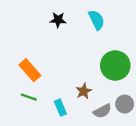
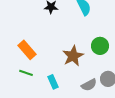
green circle: (115, 65) -> (100, 46), size x0.7
brown star: (84, 91) -> (73, 56), moved, size x1.5

